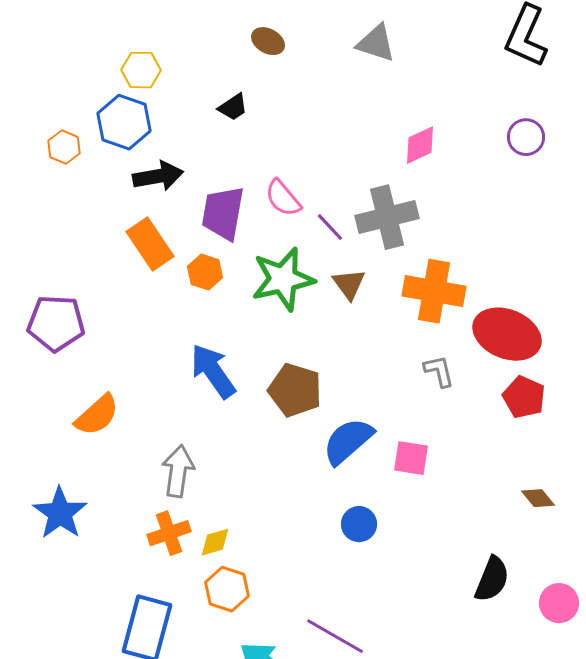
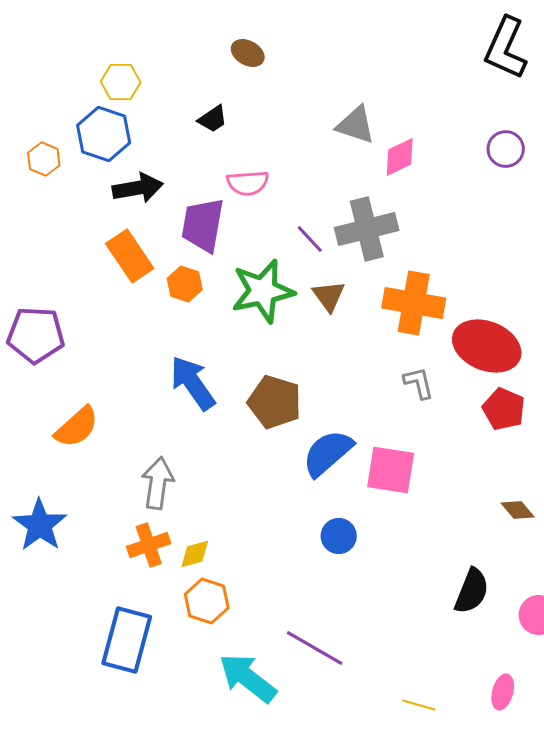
gray triangle: (376, 43) -> (356, 125), moved
pink semicircle: (283, 198) -> (248, 183), moved, turned -54
pink square: (411, 458) -> (391, 470), size x1.4

